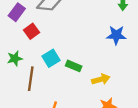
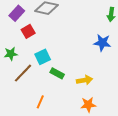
green rectangle: (74, 66) -> (57, 73), moved
brown line: (31, 79) -> (23, 73), turned 30

